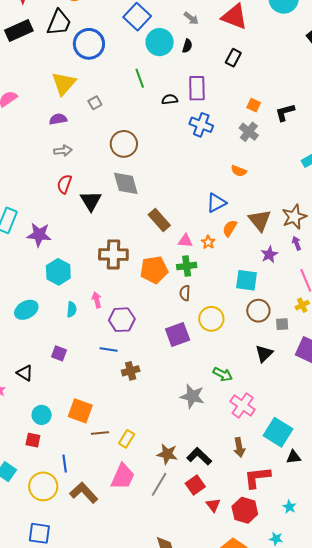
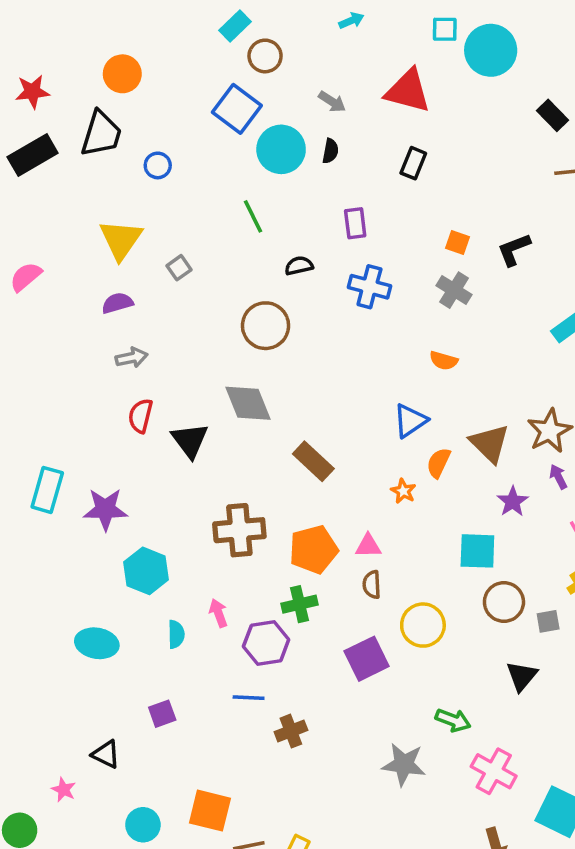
blue circle: (89, 44) -> (158, 165), size x0.5
purple rectangle: (197, 88) -> (355, 223), size x0.7
black semicircle: (170, 99) -> (299, 266), moved
brown circle: (124, 144) -> (266, 326), moved
pink triangle: (185, 241) -> (368, 546), moved
green cross: (187, 266) -> (299, 604), moved
cyan ellipse: (26, 310) -> (97, 643), turned 45
purple square: (59, 353) -> (162, 714), turned -35

